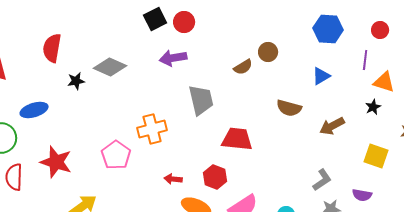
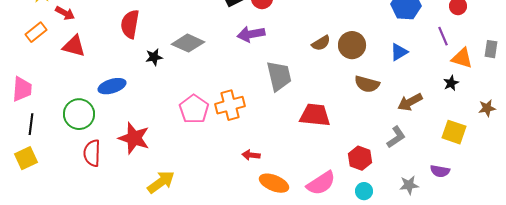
brown circle: (268, 52) -> (352, 45), moved, size x1.4
purple line: (365, 60) -> (443, 36), turned -30
pink pentagon: (116, 155) -> (194, 109), moved
red hexagon: (215, 177) -> (360, 158), moved
gray L-shape: (322, 180) -> (396, 137), moved

